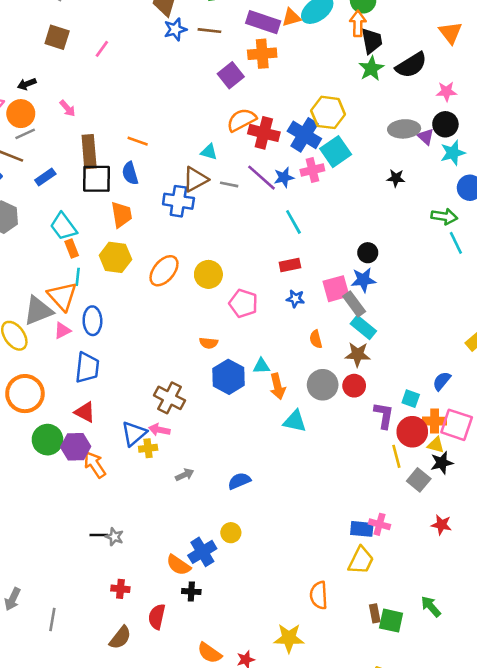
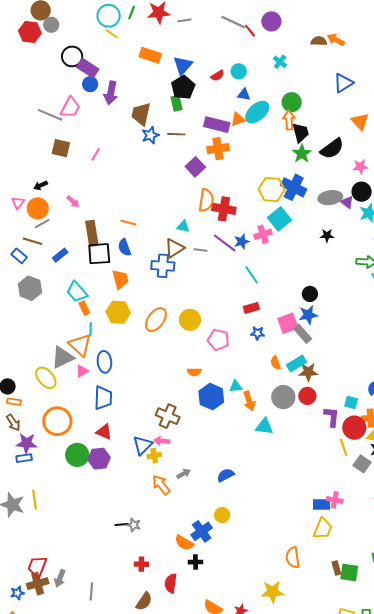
orange semicircle: (242, 120) -> (206, 200), turned 130
blue cross: (304, 135) -> (294, 187), moved
cyan rectangle: (363, 327) -> (296, 364), moved, turned -66
orange arrow: (95, 465) -> (161, 485), moved

